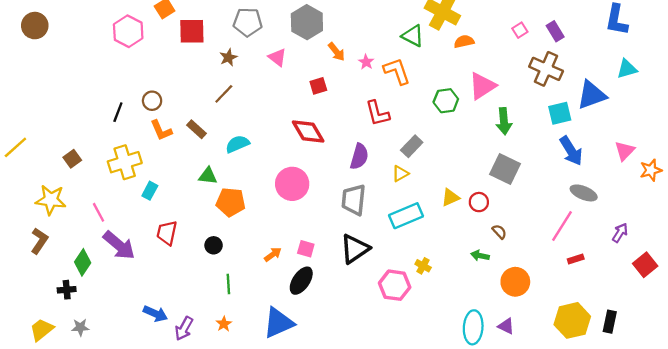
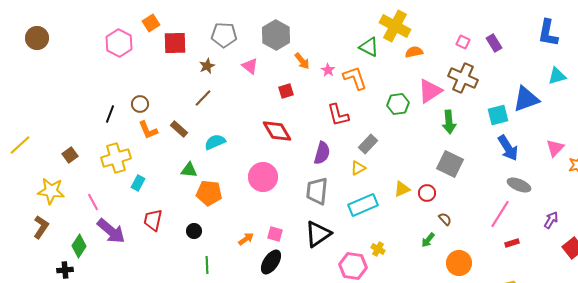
pink square: (520, 30) -> (463, 42), turned -32
brown cross: (546, 69) -> (463, 78), moved
green arrow: (480, 256) -> (428, 240), turned -63

